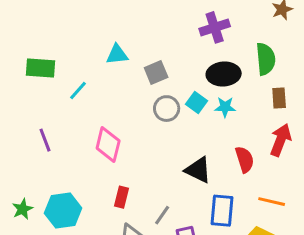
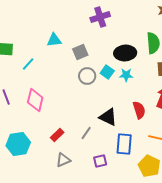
purple cross: (215, 27) -> (100, 17), moved
pink diamond: (108, 145) -> (35, 100), moved
red rectangle: (122, 197) -> (57, 135), turned 32
gray line: (162, 215) -> (86, 133), moved

